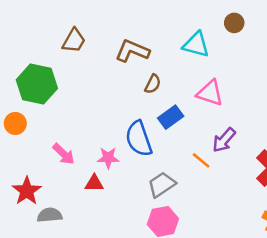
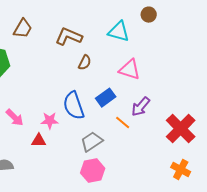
blue rectangle: (171, 117) -> (106, 98), moved

